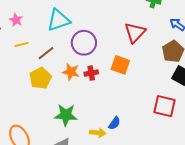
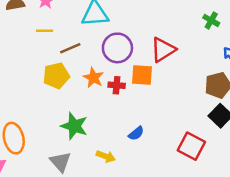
red triangle: (135, 33) -> (163, 50), moved
orange square: (120, 65) -> (142, 75), moved, turned -30
blue semicircle: (114, 123) -> (136, 133), moved

